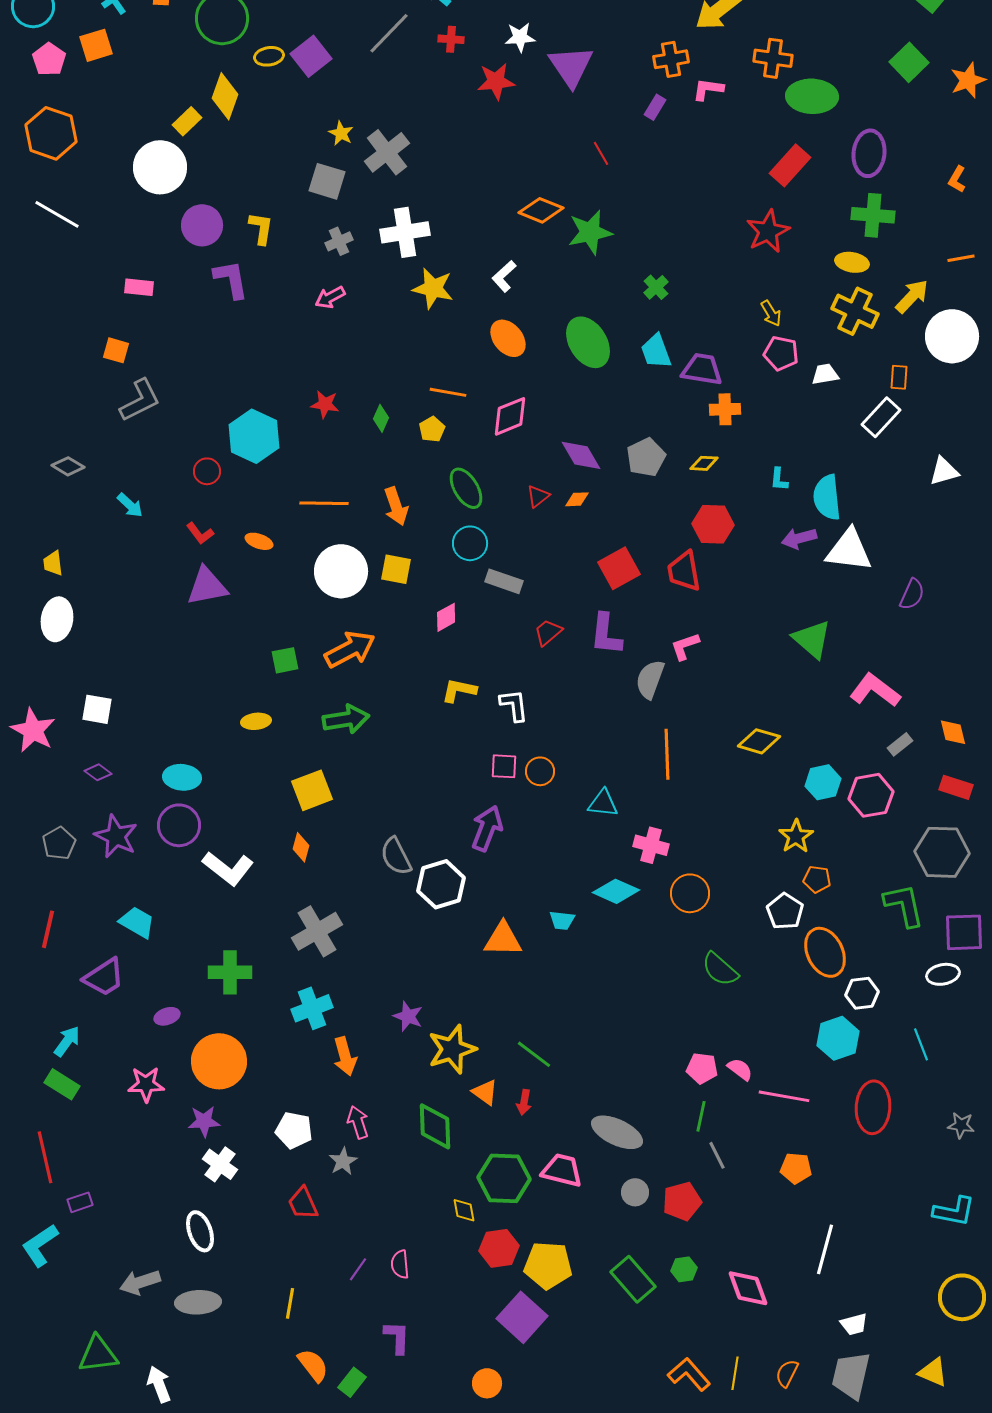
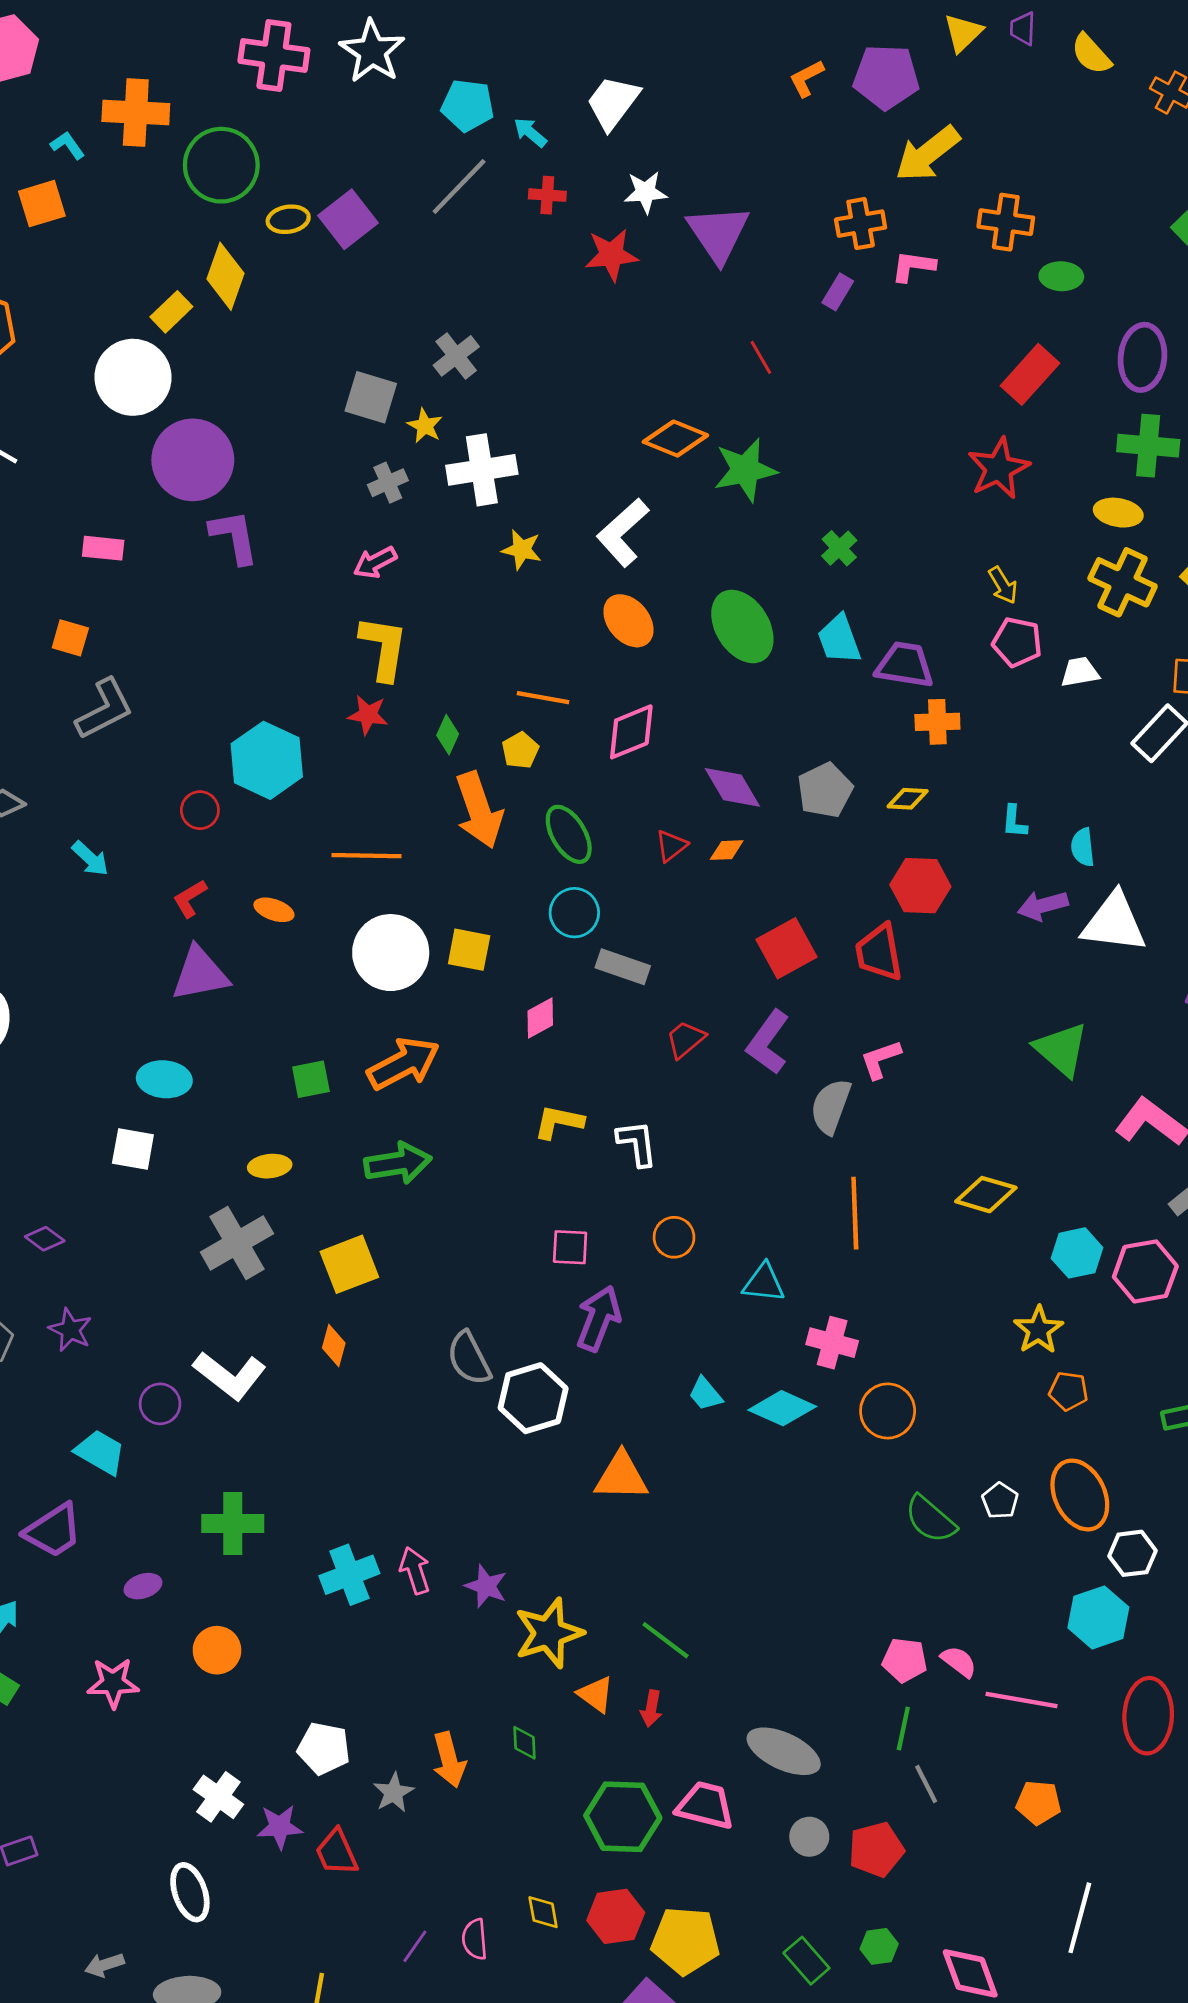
green ellipse: (812, 96) -> (1061, 276), size x0.6
yellow star: (341, 133) -> (425, 426), moved
gray cross: (387, 152) -> (456, 356), size x0.7
purple circle: (202, 225) -> (193, 460), size x1.4
yellow L-shape: (261, 228) -> (384, 648), moved, size x1.4
white L-shape: (504, 276) -> (623, 533), size x1.5
yellow star: (433, 288) -> (522, 550), size x0.7
cyan semicircle: (827, 497) -> (1083, 847), size x0.6
orange arrow: (396, 506) -> (479, 810), moved, size x1.4
red L-shape: (200, 533) -> (190, 898), turned 96
purple L-shape: (606, 634) -> (768, 1042), turned 30
white square: (97, 709) -> (133, 1149), moved
pink square: (504, 766) -> (570, 1247), moved
cyan ellipse: (182, 777) -> (164, 1079), moved
purple circle: (179, 825) -> (160, 1404), moved, size x0.7
purple star: (116, 836) -> (70, 1330), size x0.7
white pentagon: (785, 911) -> (1000, 1501), moved, size x0.7
cyan trapezoid: (562, 920) -> (705, 1394), moved, turned 44
gray cross: (317, 931) -> (237, 1243), moved
orange arrow: (345, 1056) -> (449, 1760), moved
orange circle: (219, 1061) -> (217, 1650), size x0.6
purple star: (204, 1121) -> (280, 1827), moved
pink arrow: (358, 1122) -> (415, 1570), moved
green diamond: (435, 1126) -> (525, 1743), size x0.5
yellow diamond: (464, 1210) -> (543, 1912), moved
green rectangle: (633, 1279) -> (806, 1961), size x0.7
gray arrow: (140, 1282) -> (105, 1965), size x0.7

